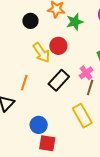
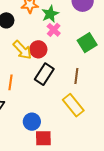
red circle: (58, 46) -> (38, 49), moved
pink cross: (86, 73) -> (54, 30), moved

